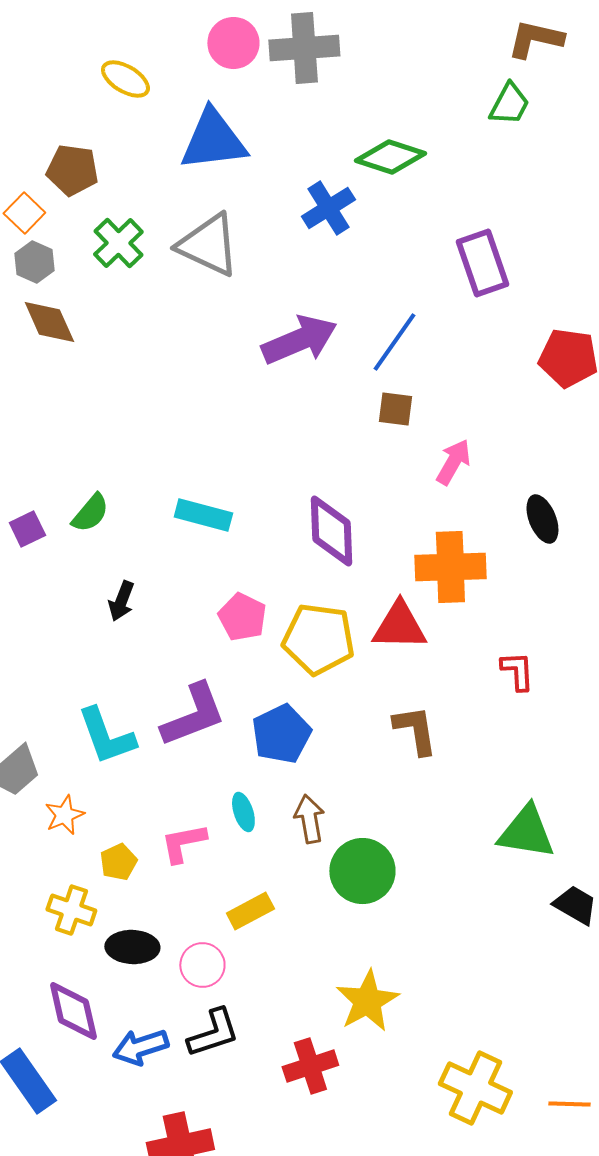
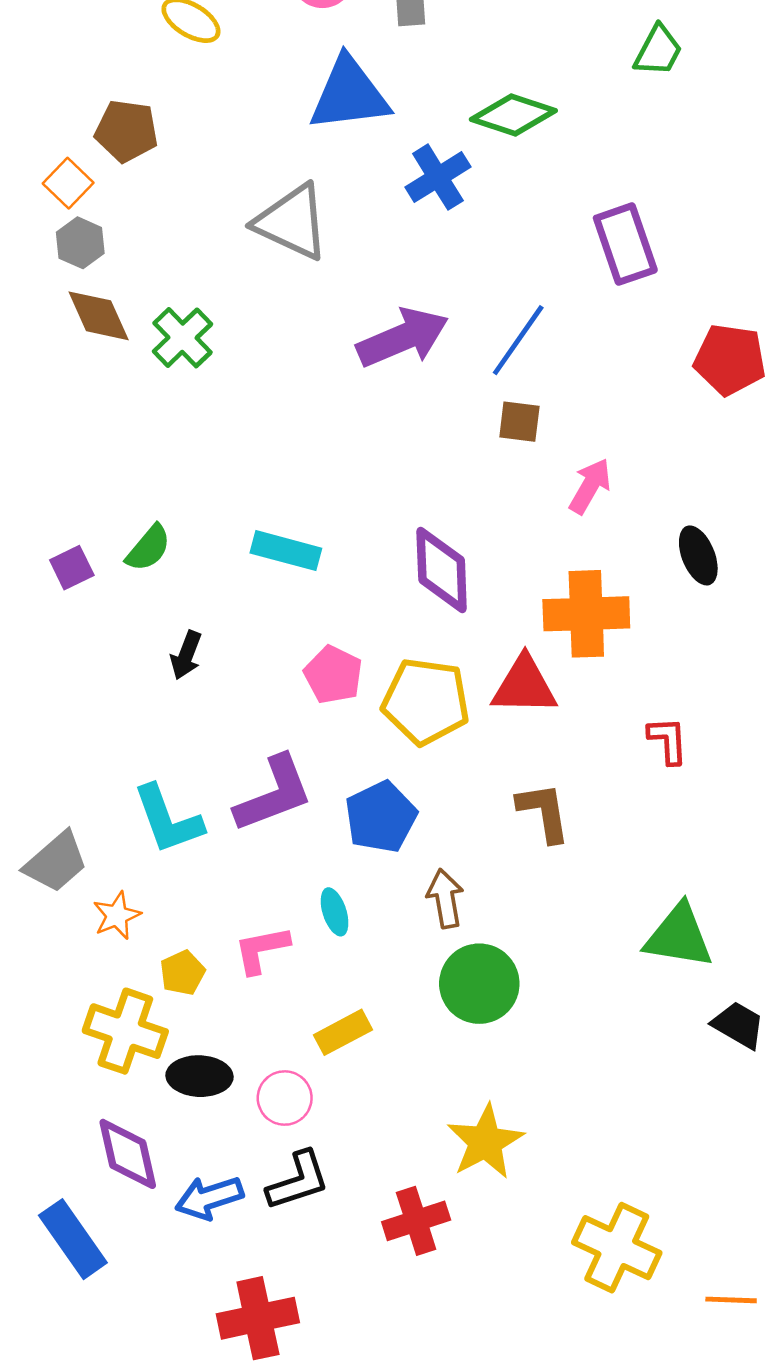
blue triangle: (213, 140) -> (349, 94), moved
green cross: (118, 243) -> (182, 338), moved
brown arrow: (309, 819) -> (445, 898), moved
yellow cross: (71, 910) -> (125, 1031), size x1.4
orange line: (569, 1104) -> (731, 1300), moved

